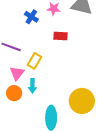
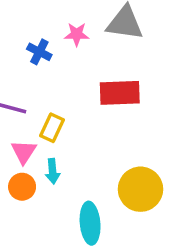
red rectangle: (61, 36) -> (120, 93), moved, size x1.6

